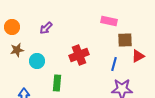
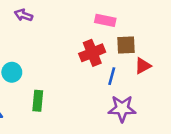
purple arrow: (46, 28) -> (23, 15), moved, turned 64
red cross: (79, 55) -> (92, 53), moved

